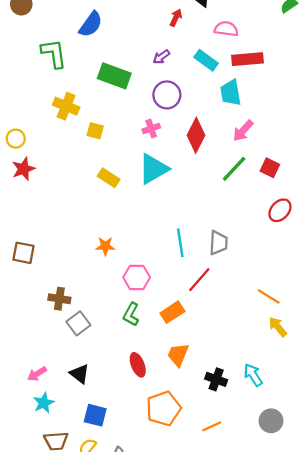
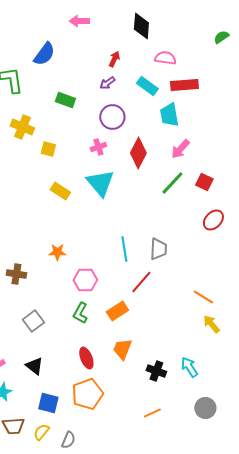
red arrow: (176, 18) -> (114, 59), moved
green rectangle: (114, 76) -> (65, 100), size x0.7
cyan triangle: (153, 169) -> (100, 183), turned -40
brown cross: (59, 299) -> (16, 274), moved
orange pentagon: (164, 408) -> (87, 394), moved

